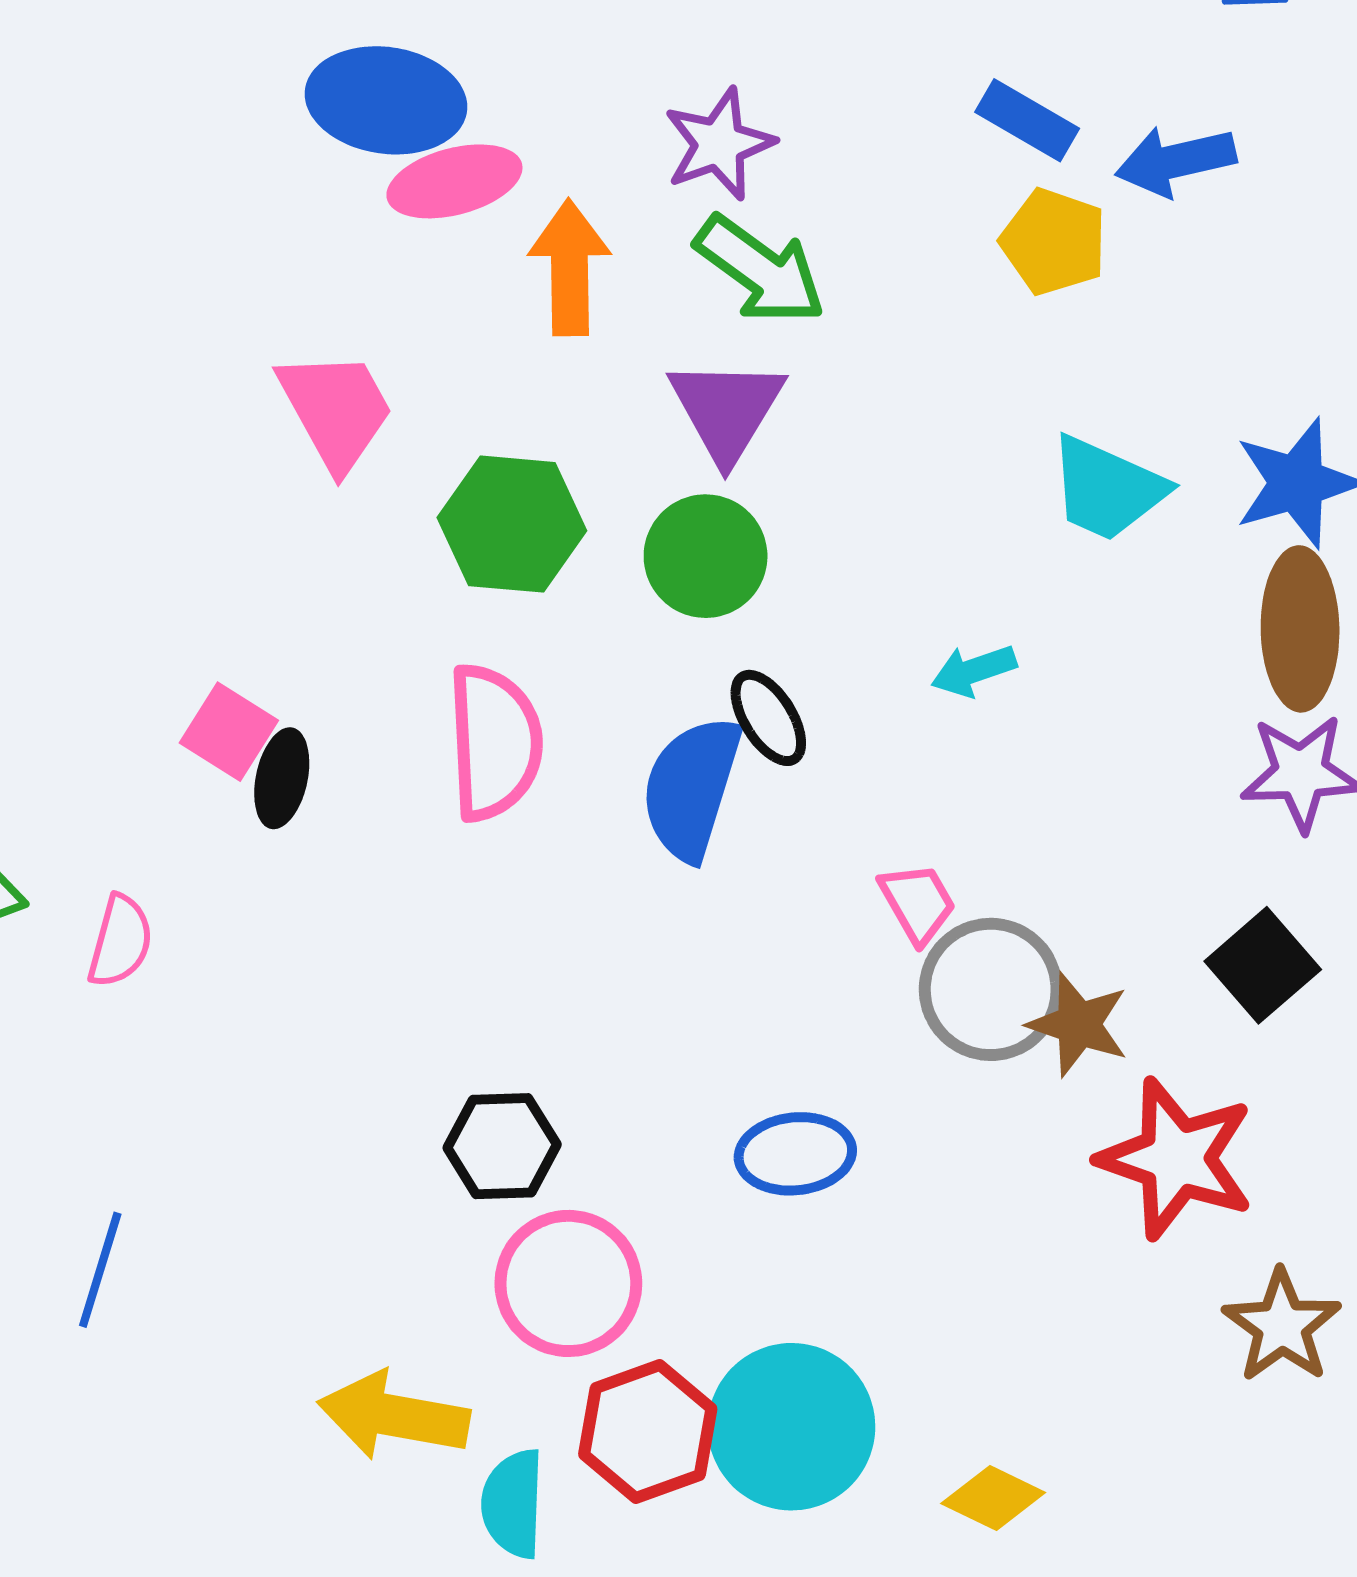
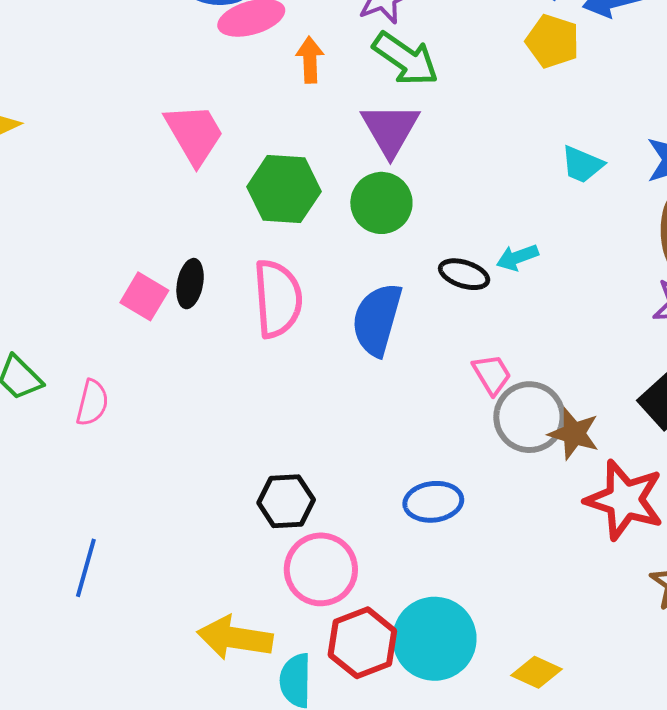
orange arrow: (570, 268) -> (310, 60), size x0.7
cyan trapezoid: (1107, 489) -> (582, 164), size x0.7
black ellipse: (768, 718) -> (464, 274), moved, turned -39
black ellipse: (282, 778) -> (190, 284), moved

